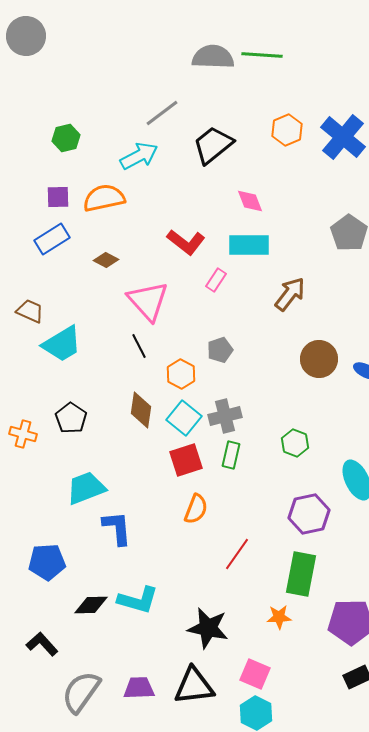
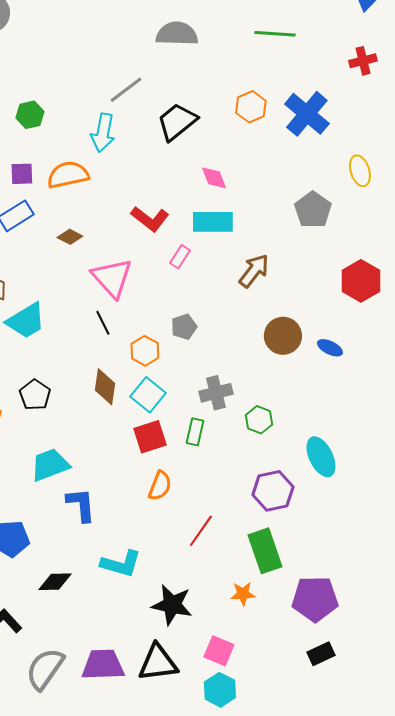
green line: (262, 55) -> (275, 34), moved
cyan arrow: (139, 156) -> (103, 133), turned 129
gray cross: (225, 416) -> (216, 393), moved
green rectangle: (301, 574) -> (265, 551), turned -30
cyan L-shape: (138, 600) -> (121, 564), moved
purple trapezoid: (139, 688) -> (103, 665), size x1.4

